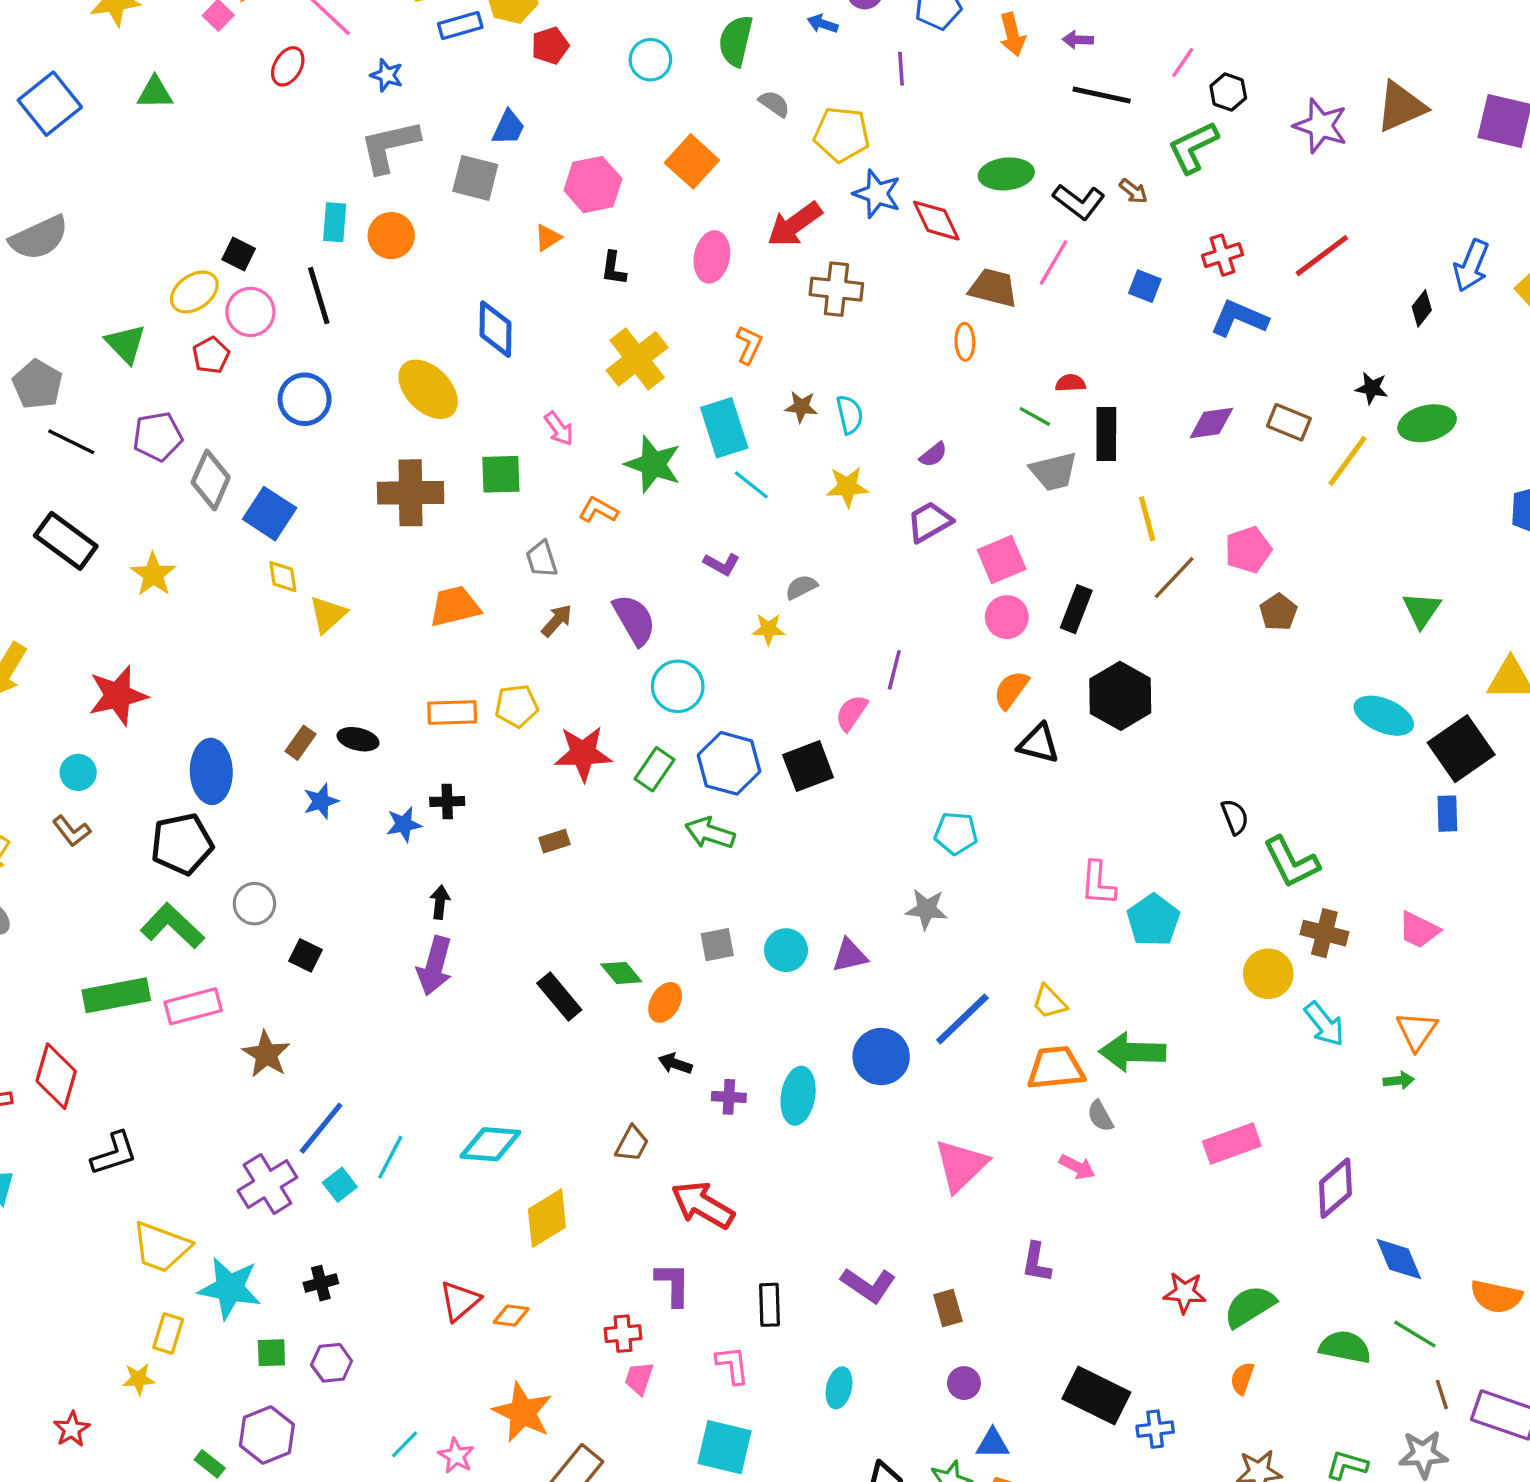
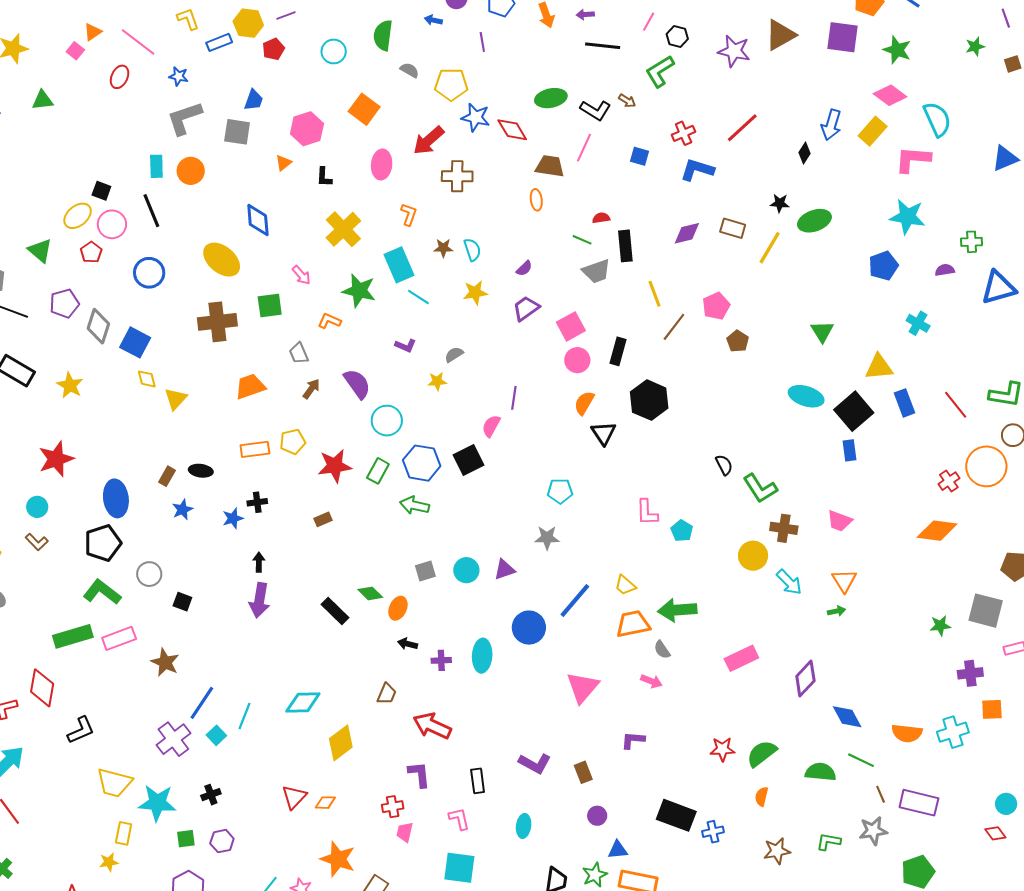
black triangle: (1038, 744) -> (604, 433), turned 48
cyan pentagon: (1153, 920) -> (682, 531), size x0.7
purple L-shape: (1036, 1262) -> (633, 740), turned 90

